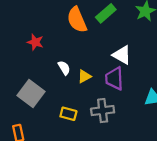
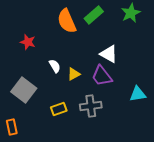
purple trapezoid: (114, 78) -> (102, 76), turned -35
yellow rectangle: (68, 114) -> (59, 109), turned -35

